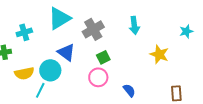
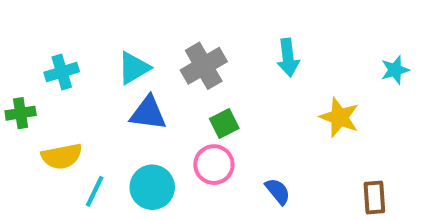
cyan triangle: (59, 18) -> (134, 68), moved, size x0.7
blue triangle: (66, 52) -> (148, 113), turned -30
cyan circle: (50, 70) -> (152, 187), moved

